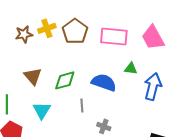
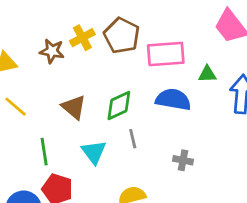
brown star: (24, 34) -> (52, 51), turned 30
pink rectangle: (114, 36) -> (166, 54), moved
gray line: (82, 105) -> (133, 139), moved

